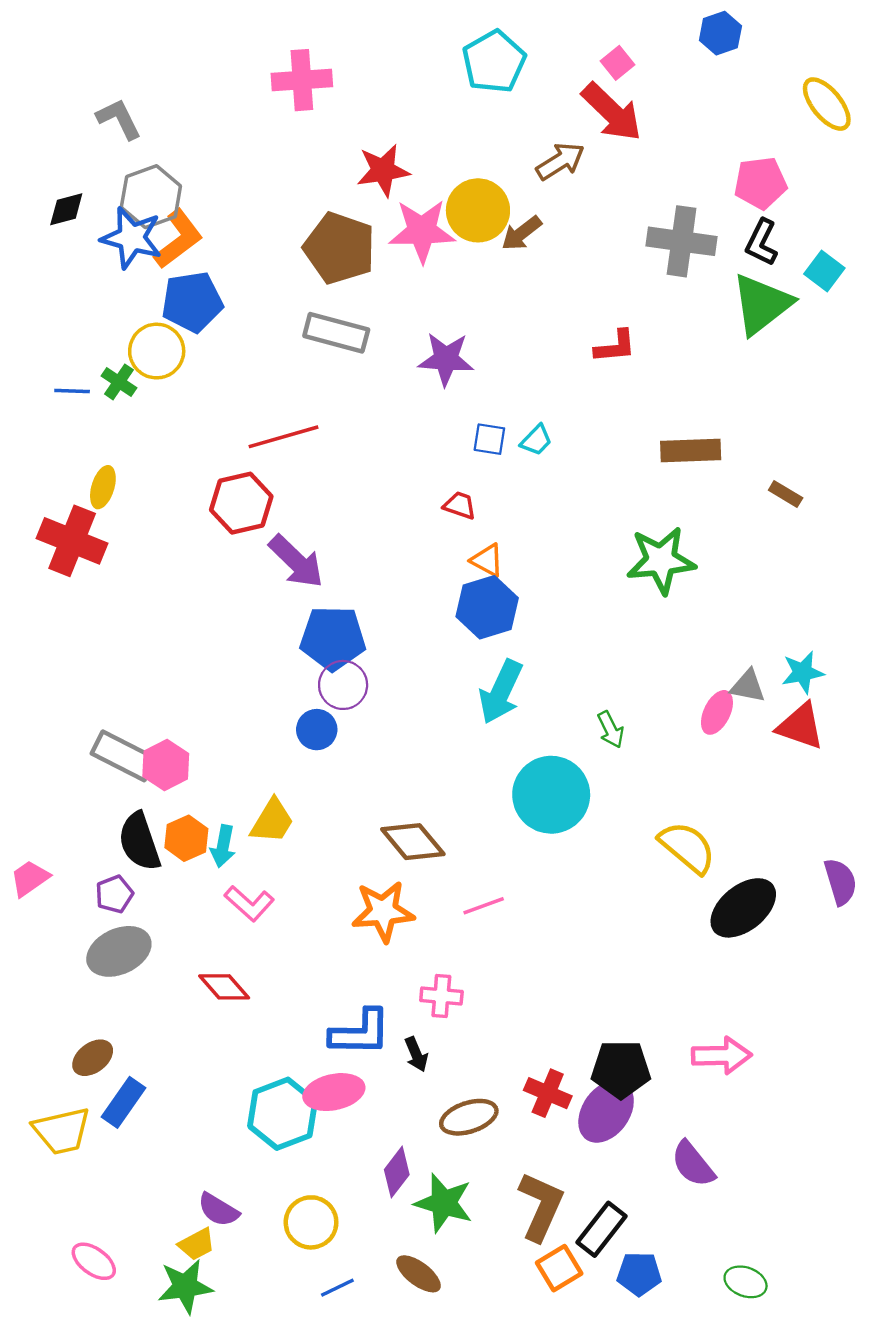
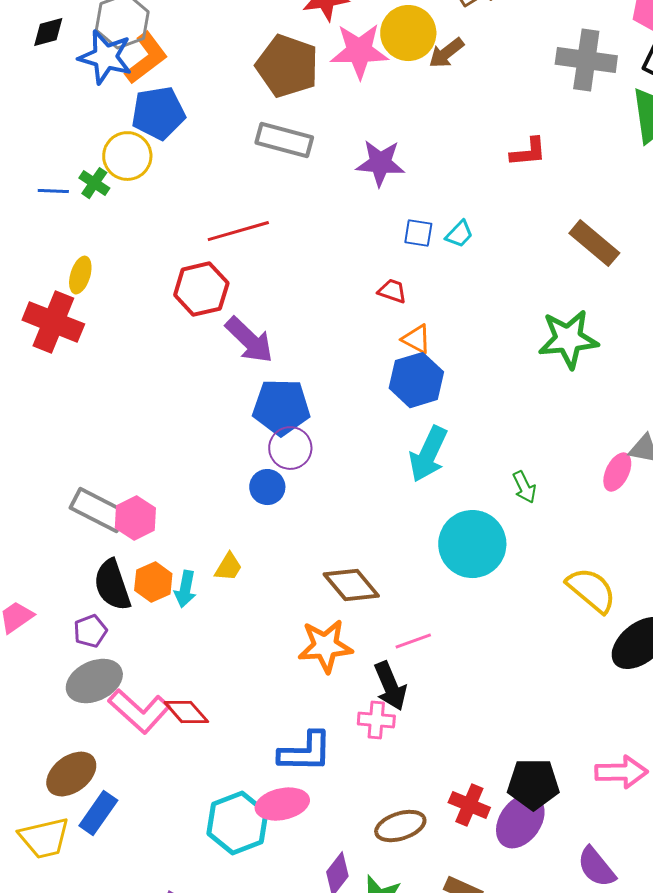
brown rectangle: (691, 451) -> (594, 243), turned 42
yellow trapezoid: (272, 821) -> (228, 567), size x0.7
pink L-shape: (249, 903) -> (139, 711), moved, size x1.4
black arrow: (416, 1054) -> (390, 686), moved, size x1.6
brown ellipse: (93, 1058) -> (71, 774), size x1.4

